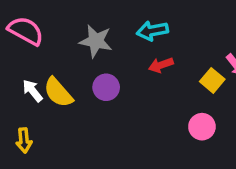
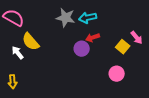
gray star: (96, 41) -> (66, 18), moved
purple circle: (106, 87) -> (82, 49), moved
yellow semicircle: (58, 92) -> (31, 42), moved

